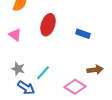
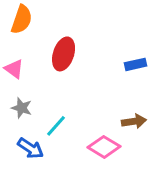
blue rectangle: (83, 34) -> (135, 64), moved, turned -32
gray star: (18, 69) -> (22, 108), moved

